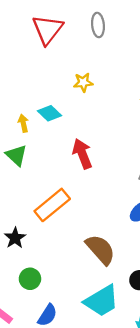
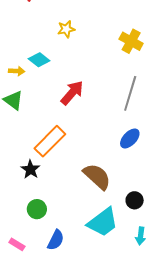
yellow arrow: (23, 123) -> (17, 71), turned 112
red arrow: (82, 154) -> (72, 93), turned 68
black star: (15, 238) -> (31, 169), moved

